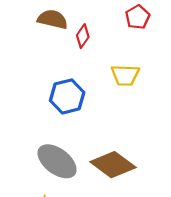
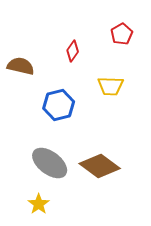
brown semicircle: (53, 19) -> (21, 66), moved

